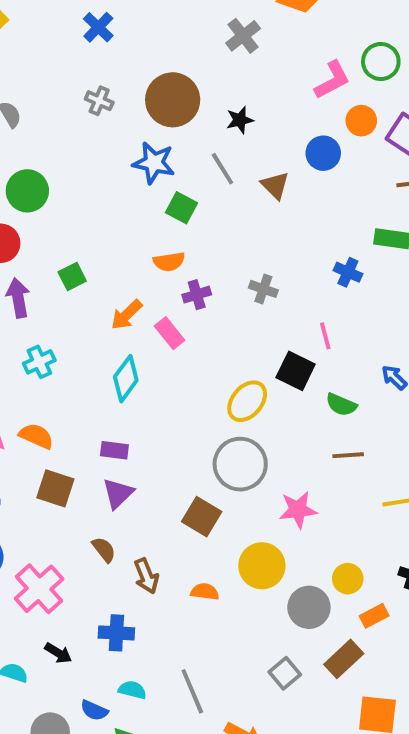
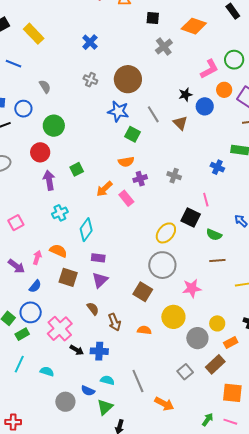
black star: (240, 120) -> (185, 95), moved
cyan diamond: (126, 379) -> (86, 230), moved
black arrow: (58, 653) -> (77, 350), moved

